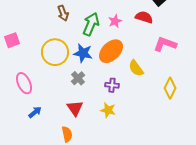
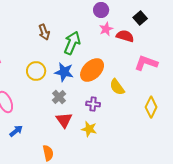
pink star: (115, 21) -> (106, 29), moved
yellow circle: (55, 52) -> (36, 71), size x0.7
red triangle: (75, 108) -> (64, 120), moved

